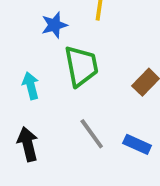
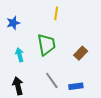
blue star: (54, 25) -> (13, 23), moved
blue rectangle: (137, 144) -> (76, 86), turned -32

